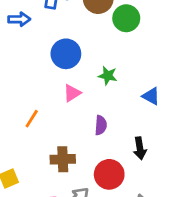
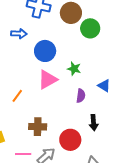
blue arrow: (19, 19) -> (19, 34), moved
pink triangle: (72, 93) -> (48, 80), size x1.5
purple semicircle: (101, 125) -> (81, 96), moved

